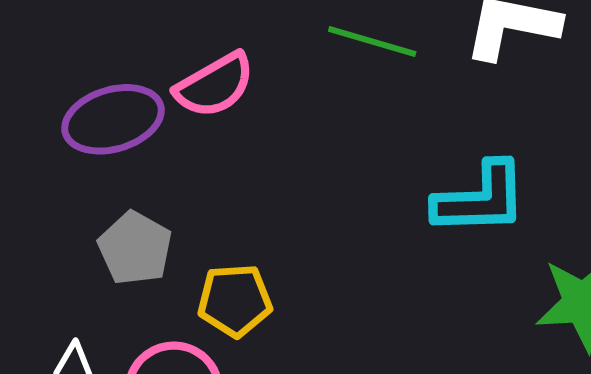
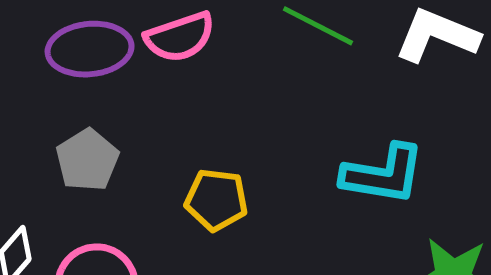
yellow pentagon: (235, 300) -> (216, 200), moved

